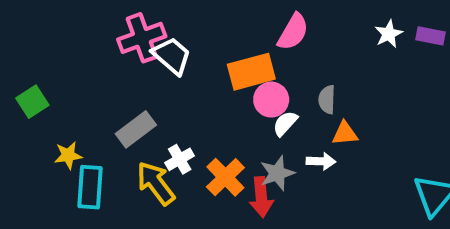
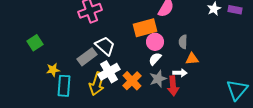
white trapezoid: (172, 56) -> (105, 46), moved
white semicircle: (285, 123) -> (155, 59), moved
white cross: (180, 159) -> (109, 72), size x1.5
yellow arrow: (156, 183) -> (97, 84), turned -125
red arrow: (261, 197) -> (173, 86), moved

